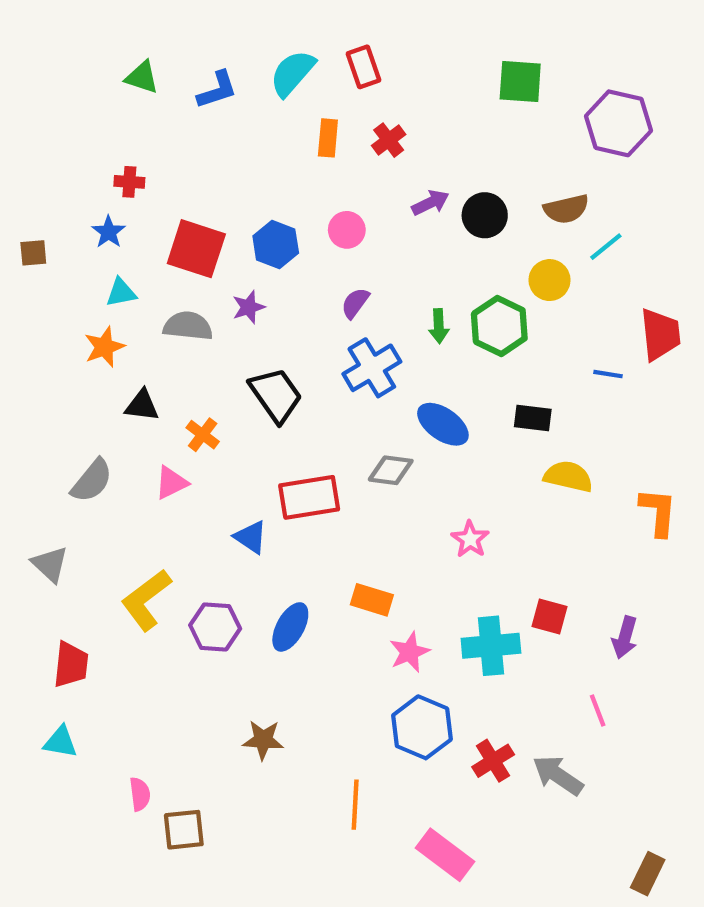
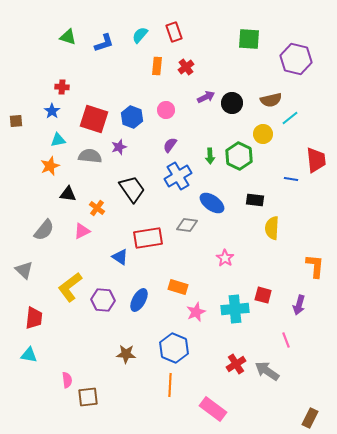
cyan semicircle: (292, 73) -> (140, 35), size x0.7
yellow semicircle: (568, 476) -> (272, 228), turned -100
orange L-shape: (658, 512) -> (315, 266), moved
blue hexagon: (422, 727) -> (174, 348), moved

